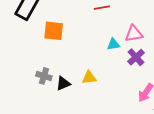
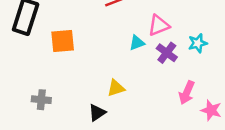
gray cross: (44, 76) -> (41, 100), moved
black triangle: (63, 83) -> (97, 113), moved

